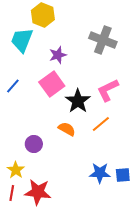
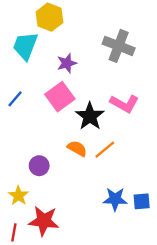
pink L-shape: (108, 90) -> (124, 104), turned -125
orange line: (101, 124) -> (105, 150), moved
red line: (12, 193) -> (14, 232), moved

